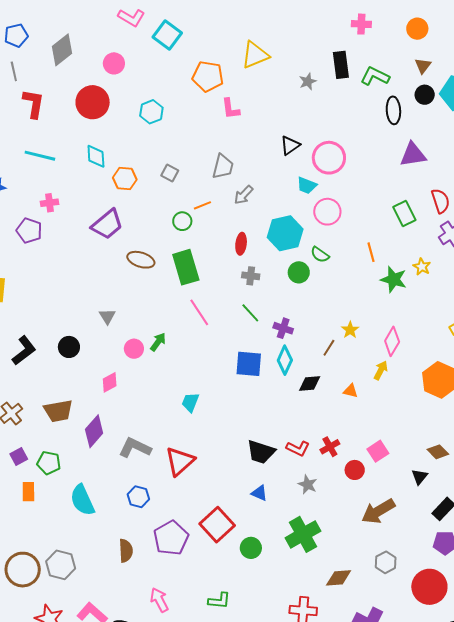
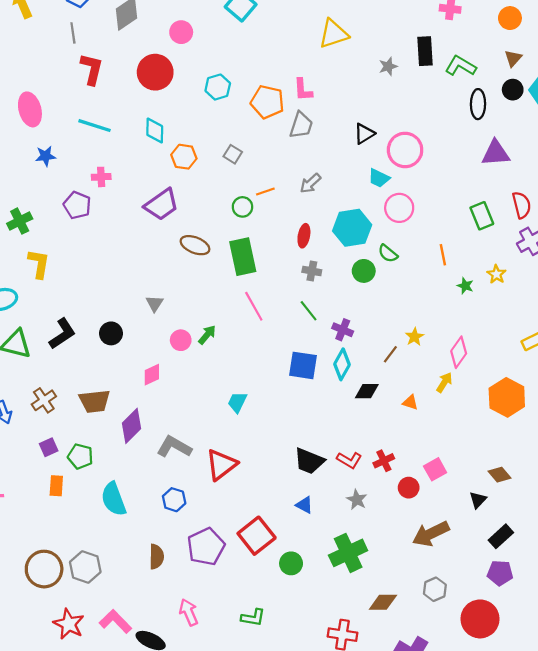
orange pentagon: (208, 76) -> (267, 102), moved
gray trapezoid: (223, 167) -> (301, 125), moved
green star: (394, 279) -> (465, 286), size x0.6

